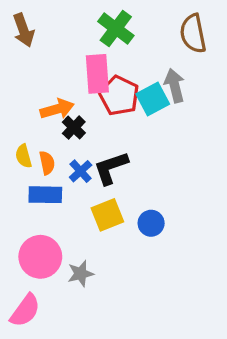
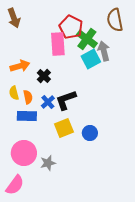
green cross: (116, 28) -> (87, 39), moved
red pentagon: (119, 96) -> (71, 27), moved
orange arrow: (57, 109) -> (20, 66), moved

